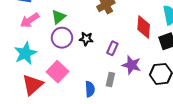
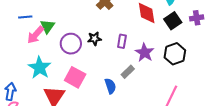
green triangle: (59, 17) -> (48, 26), moved
purple star: (132, 65) -> (145, 53), turned 30
gray rectangle: (110, 80) -> (128, 72), turned 48

